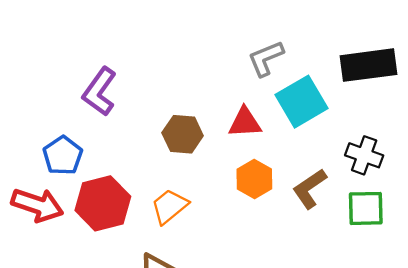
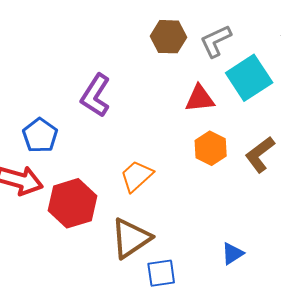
purple L-shape: (100, 92) -> (96, 95), moved
brown hexagon: (183, 134) -> (169, 37), moved
red hexagon: (103, 203) -> (73, 203), moved

